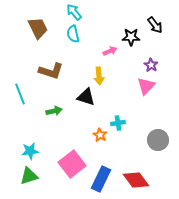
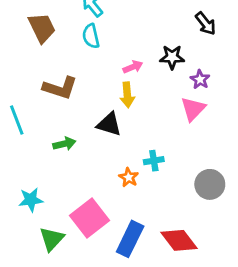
black star: (131, 37) -> (172, 57), moved
pink arrow: (110, 51) -> (133, 67), moved
green triangle: (29, 176) -> (52, 239), moved, turned -30

